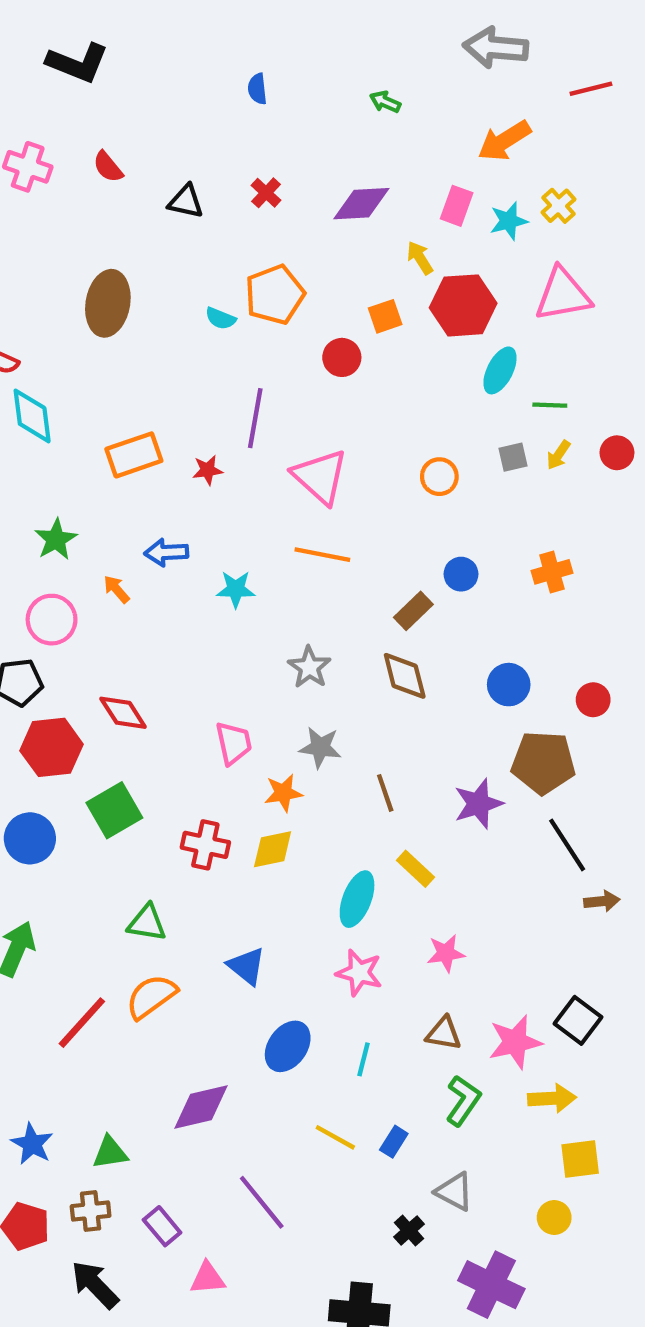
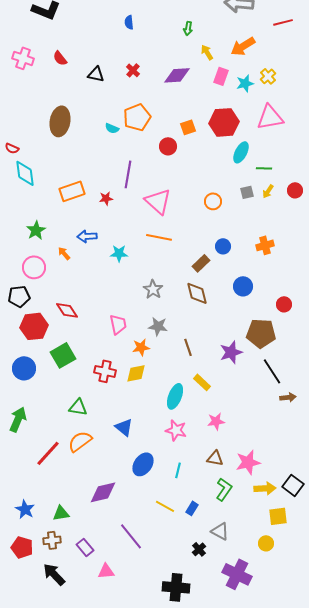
green arrow: (385, 102) -> (188, 28), turned -104
yellow arrow: (420, 258) -> (207, 52), moved
blue circle: (509, 685) -> (243, 286), moved
black square: (578, 1020) -> (293, 485), moved

